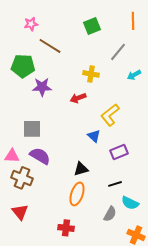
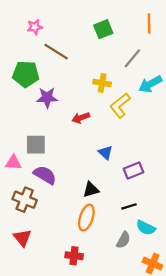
cyan arrow: (134, 75) -> (150, 84), size x1.5
red arrow: (78, 98) -> (81, 118), moved
yellow L-shape: (110, 115) -> (120, 105), moved
pink triangle: (12, 156) -> (13, 163), moved

